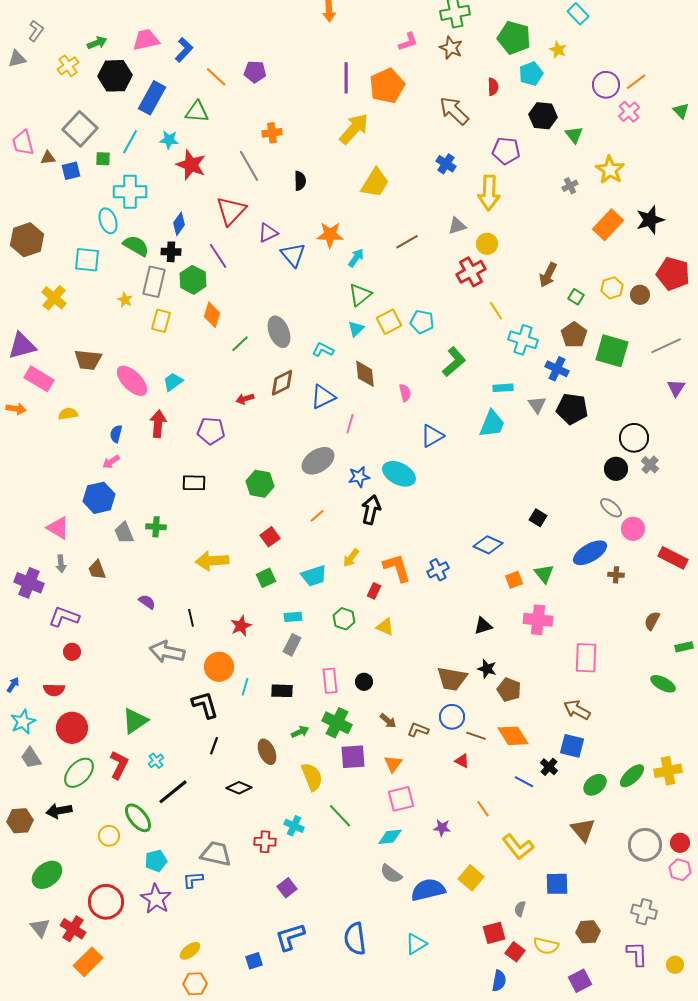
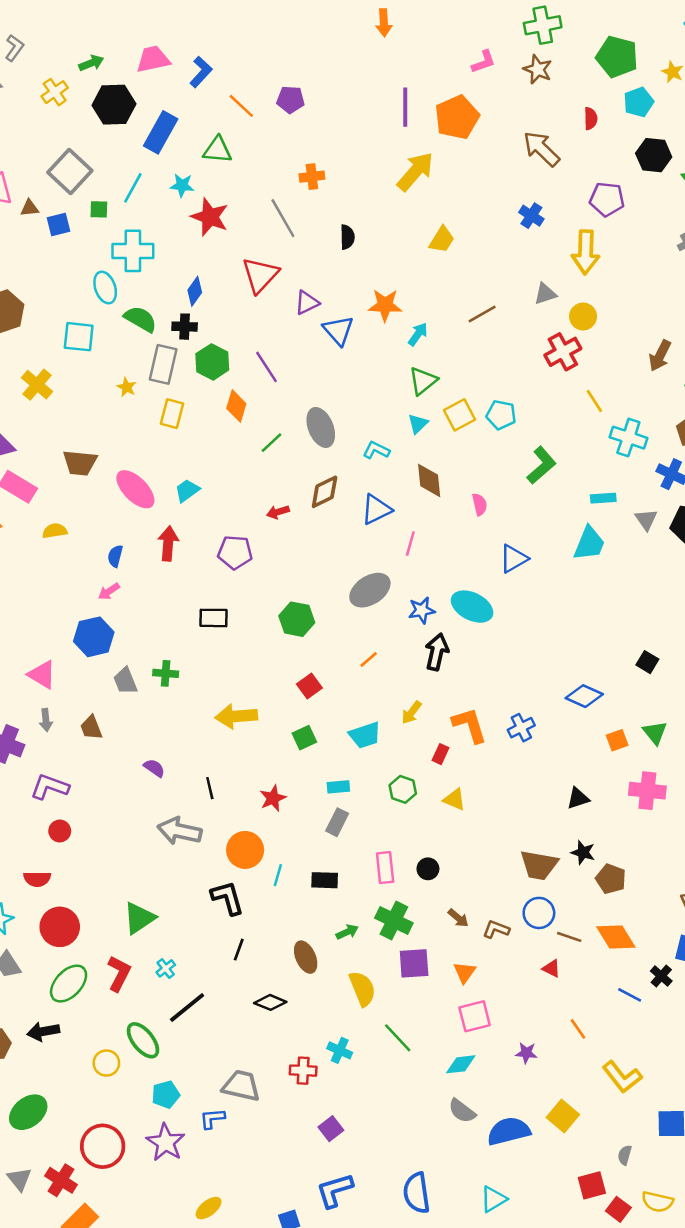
yellow trapezoid: (375, 183) -> (442, 240), size x0.7
purple line: (218, 256) -> (267, 367), moved

